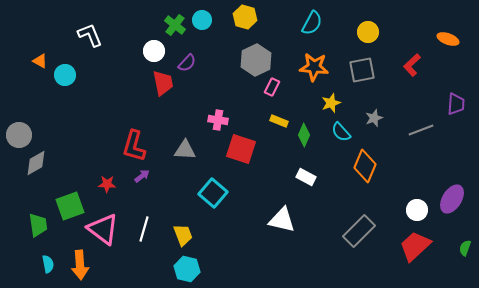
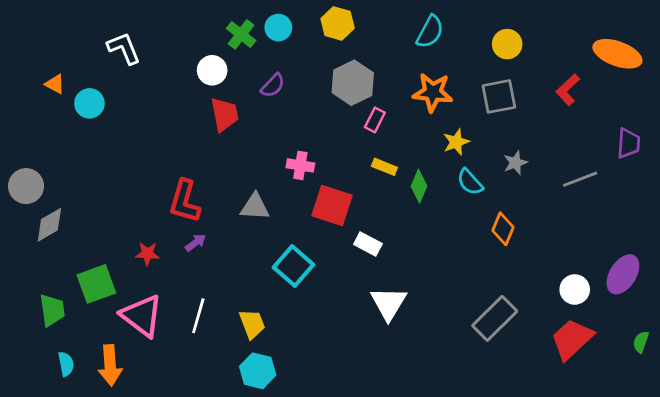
orange ellipse: (448, 39) -> (617, 54), size x1.6
purple semicircle: (187, 63) -> (273, 85), moved
orange diamond: (365, 166) -> (503, 229), size x0.7
white rectangle: (306, 177) -> (368, 244), moved
white triangle: (282, 220) -> (389, 303), turned 48

